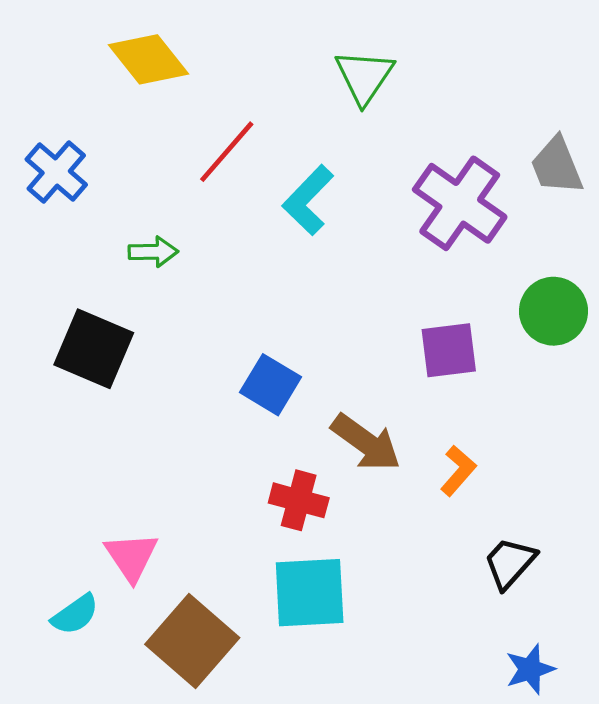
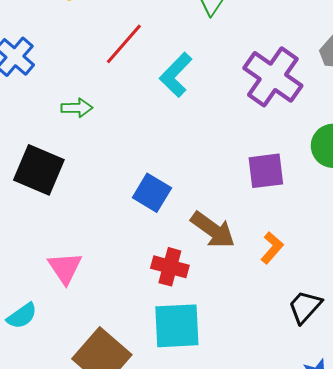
pink triangle: (131, 557) -> (65, 268), moved
cyan semicircle: (75, 614) -> (22, 316), moved

